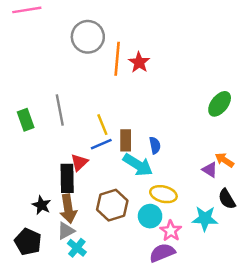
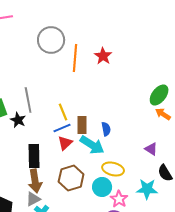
red star: (139, 62) -> (103, 56), moved
orange arrow: (224, 160) -> (163, 114), moved
red triangle: (79, 162) -> (65, 143), moved
black star: (41, 205) -> (18, 120), moved

